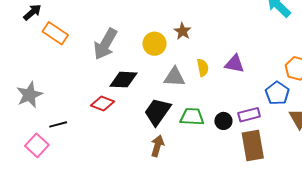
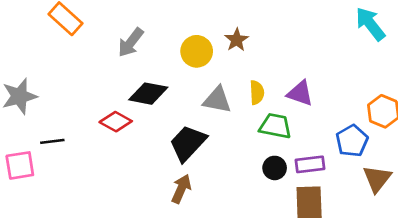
gray arrow: (105, 44) -> (131, 42), size x0.7
green trapezoid: (192, 117) -> (275, 126), moved
pink square: (37, 145) -> (20, 165), turned 30

